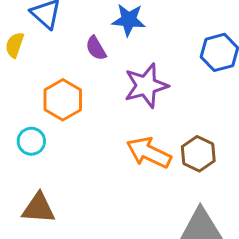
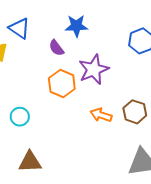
orange hexagon: (63, 100) -> (62, 84), moved
orange arrow: (149, 153) -> (101, 115), size x0.7

